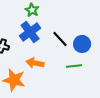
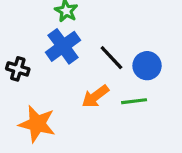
orange arrow: (35, 63) -> (95, 96), moved, turned -48

